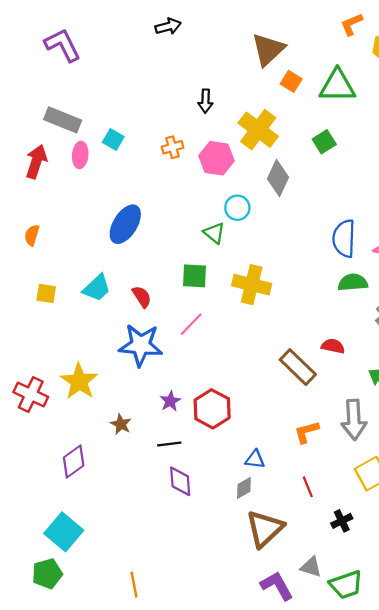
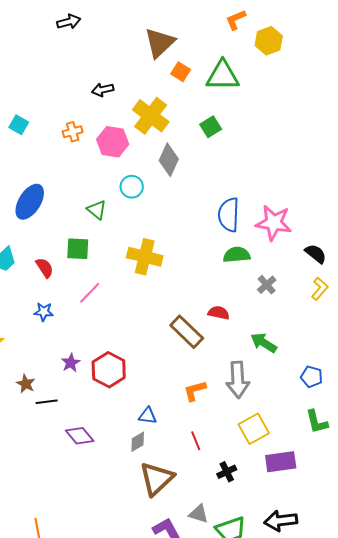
black arrow: (205, 101) -> (103, 90), turned 75
green triangle: (214, 233) -> (97, 210), moved
green square: (194, 276) -> (78, 249), moved
blue star: (141, 345) -> (44, 312), size x0.5
black line: (169, 444) -> (47, 402), moved
purple diamond: (180, 481) -> (80, 436), turned -36

